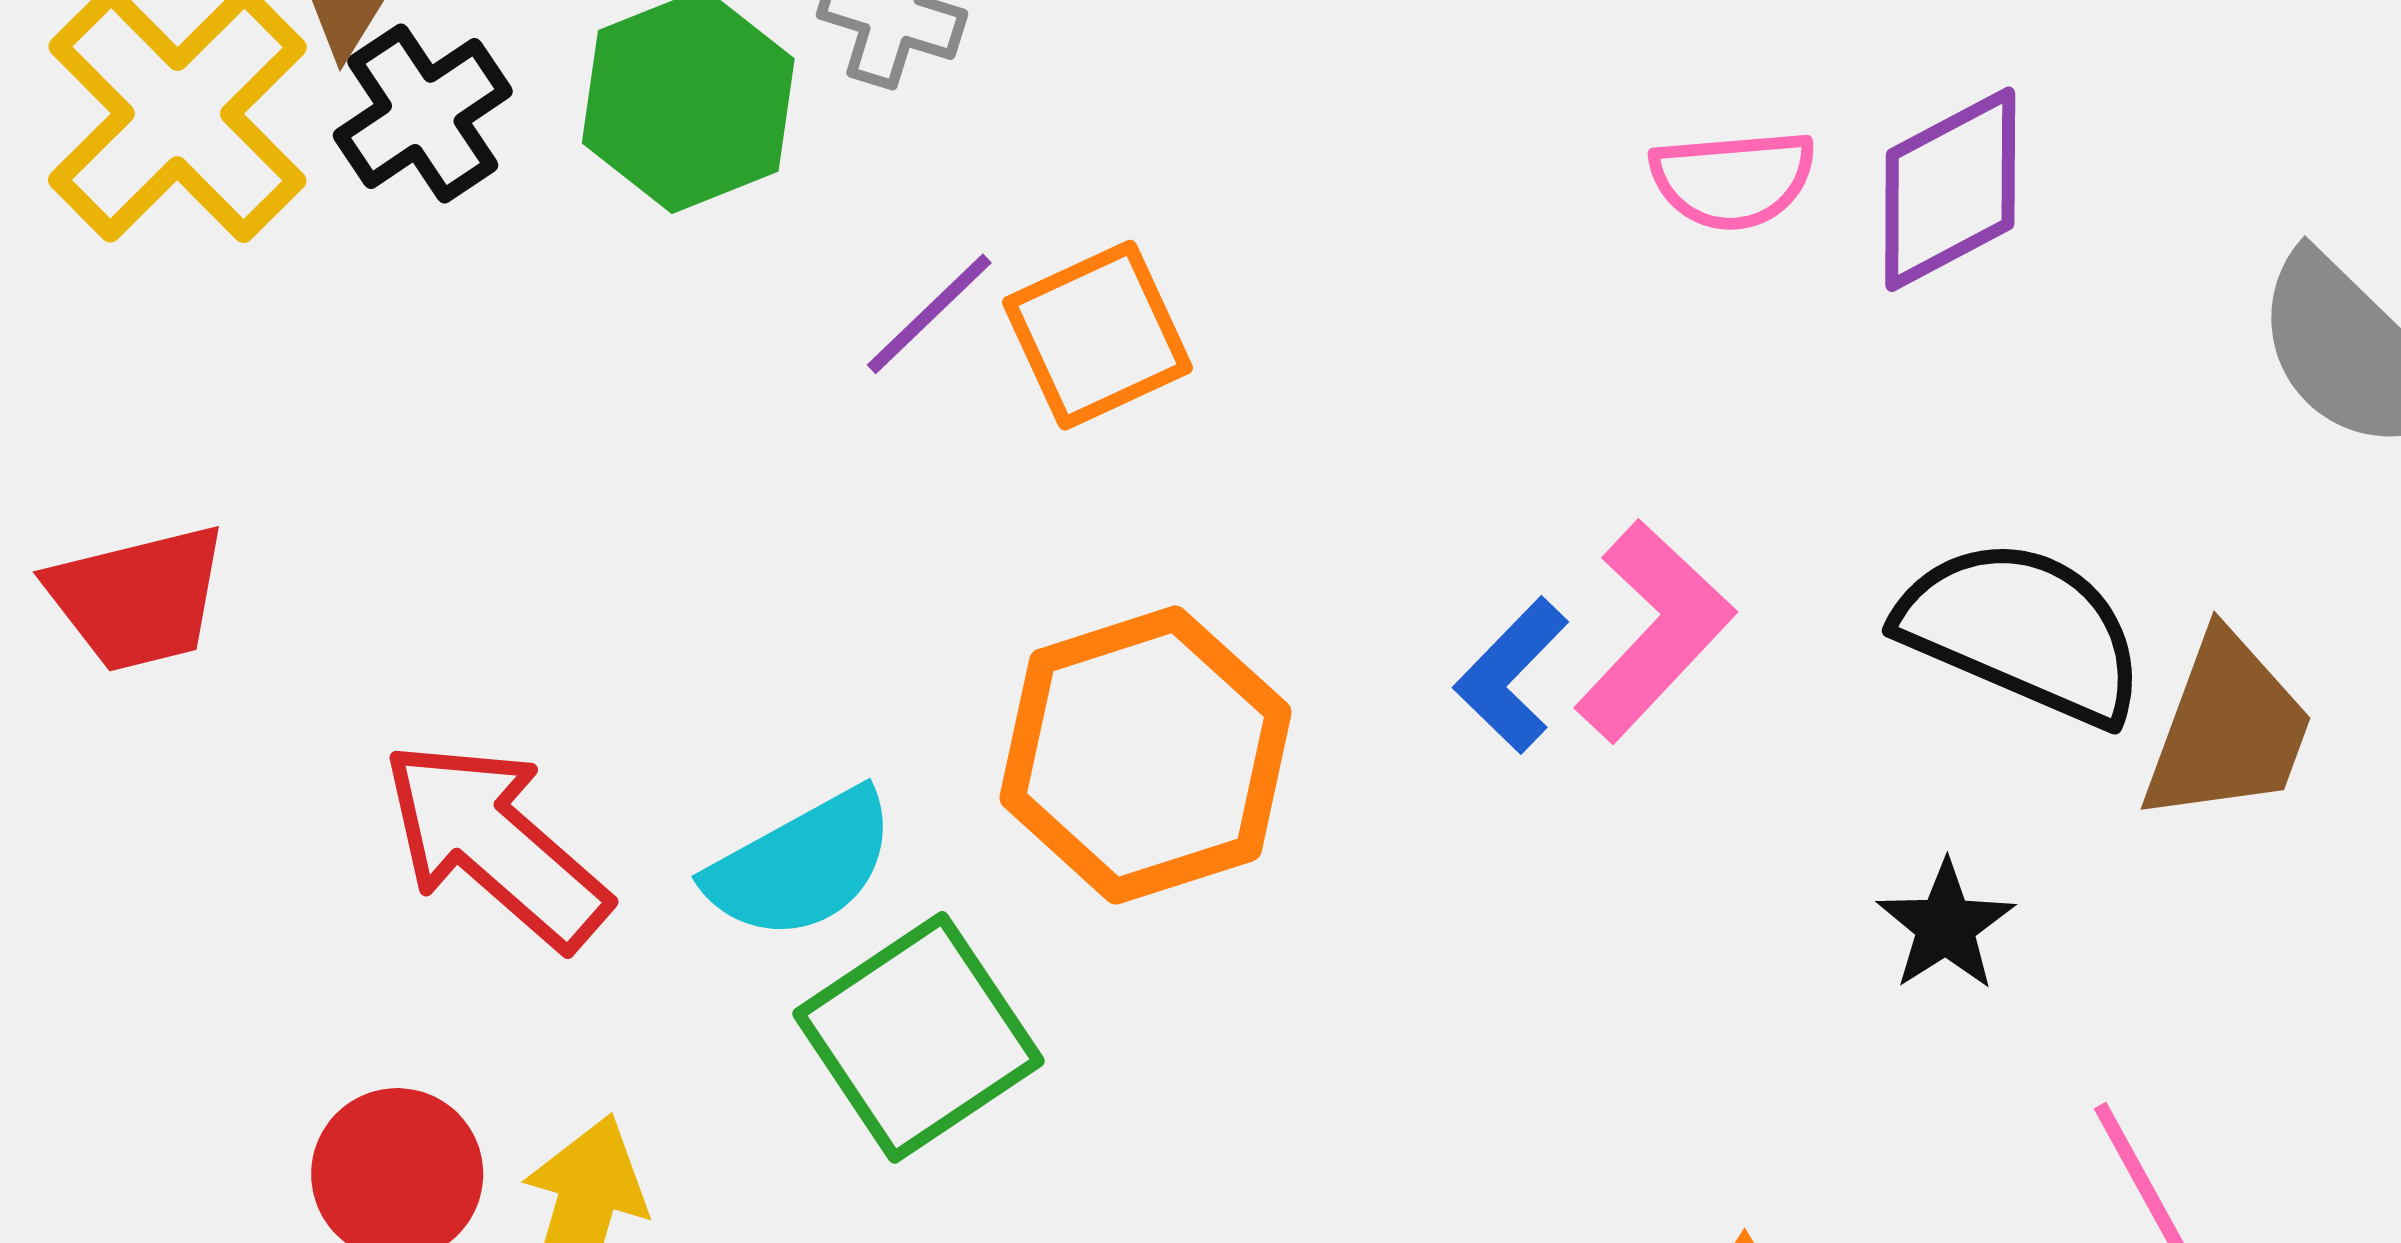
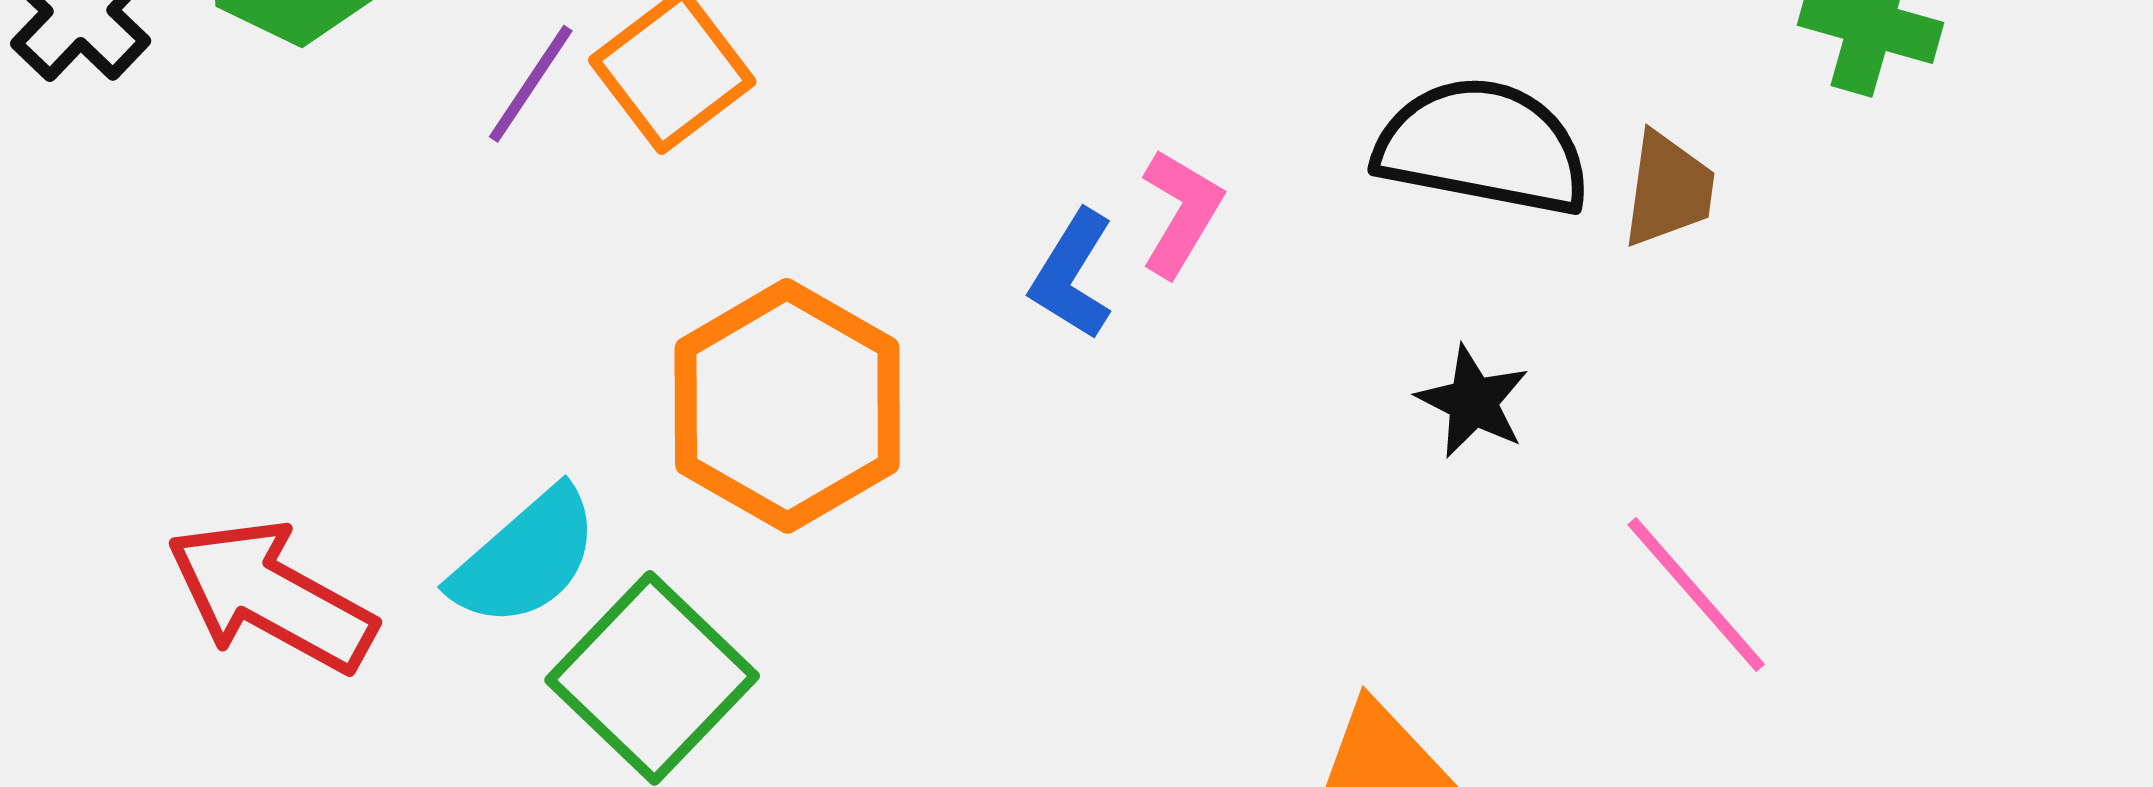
pink L-shape: (1654, 631) -> (1181, 213), size x0.7
brown trapezoid: (2228, 728) -> (1668, 189), size x0.7

